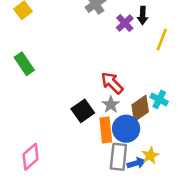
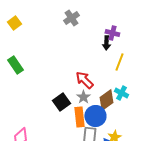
black arrow: (143, 15) -> (106, 43), moved
purple cross: (125, 23) -> (112, 33), moved, turned -32
yellow line: (162, 40) -> (119, 62), moved

